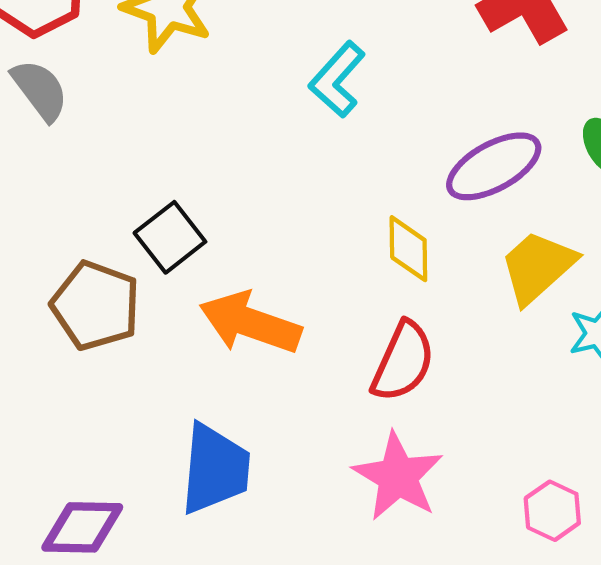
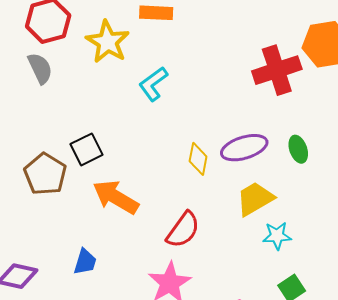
cyan L-shape: (337, 79) -> (153, 84), moved
yellow diamond: (408, 249) -> (198, 159), moved
blue trapezoid: (215, 469) -> (85, 262), size x0.6

